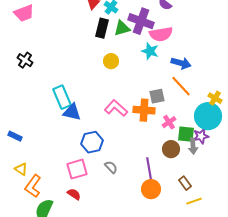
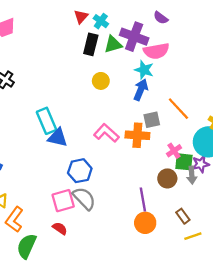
blue arrow: (181, 63) -> (141, 90), moved, turned -84
pink cross: (169, 122) -> (174, 151), moved
gray semicircle: (111, 167) -> (84, 198), moved, size x1.6

